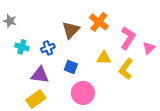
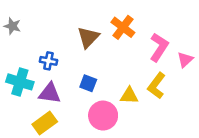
cyan cross: (22, 47) -> (20, 82), moved, size x1.5
blue cross: (48, 48) -> (48, 61), moved, turned 32
yellow triangle: (104, 58) -> (129, 96), moved

